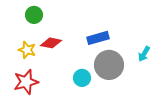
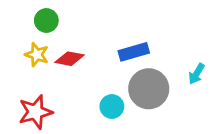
yellow star: (27, 50) -> (37, 55), moved

